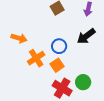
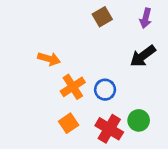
blue circle: (59, 46) -> (105, 90), moved
orange square: (57, 65) -> (69, 123), moved

